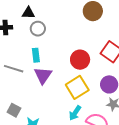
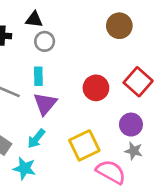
yellow square: (77, 87) -> (84, 145), moved
cyan arrow: (75, 113) -> (36, 139), moved

